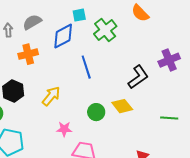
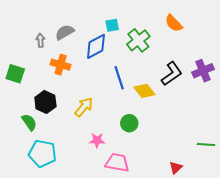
orange cross: (28, 54) -> (61, 65), turned 30
black L-shape: (138, 77) -> (172, 74), moved
yellow diamond: (122, 106) -> (144, 91), moved
green line: (169, 118) -> (206, 144), moved

